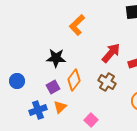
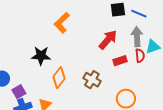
red arrow: (111, 53) -> (108, 40), moved
purple square: (53, 87) -> (19, 92), moved

